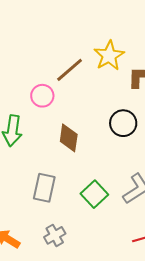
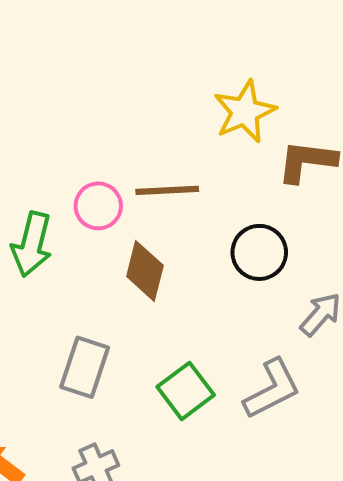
brown line: (70, 70) -> (167, 190), moved, turned 32
pink circle: (42, 96) -> (98, 206), moved

